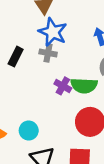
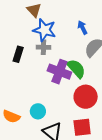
purple cross: (63, 86) -> (59, 72), size x1.6
green semicircle: (84, 86) -> (76, 69), turned -125

